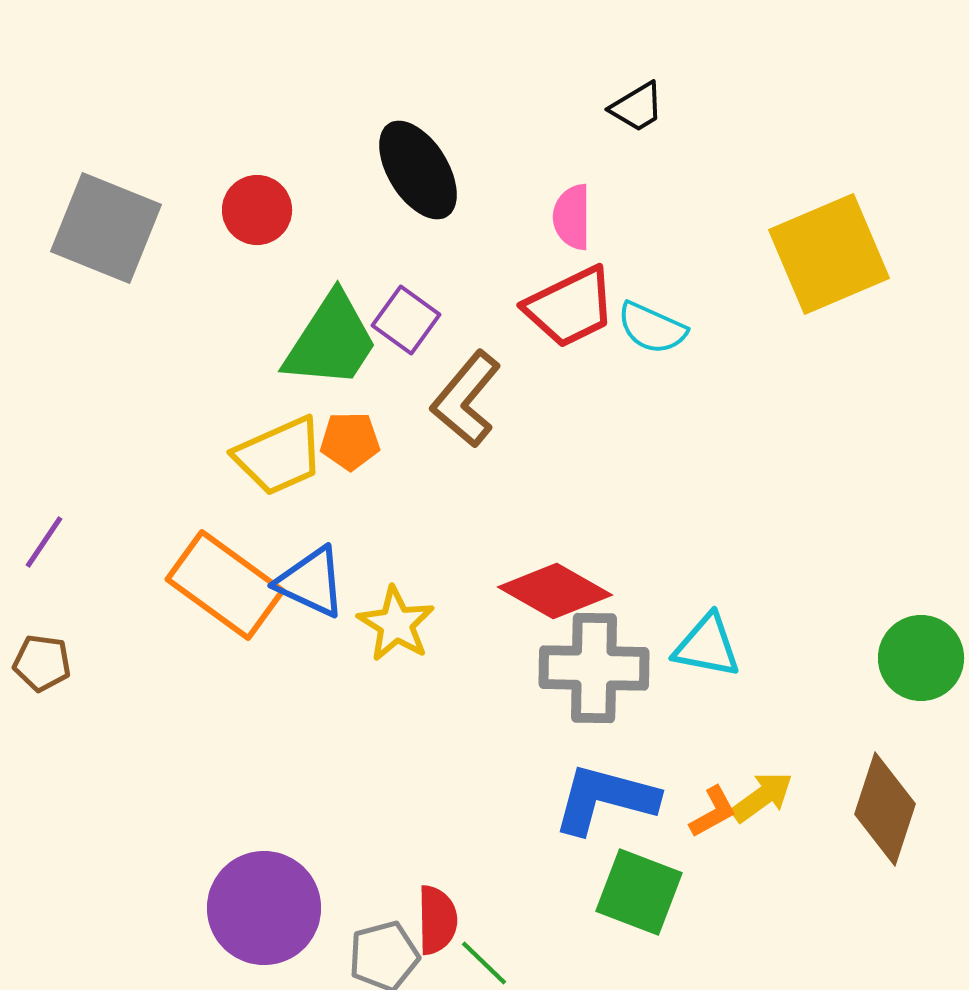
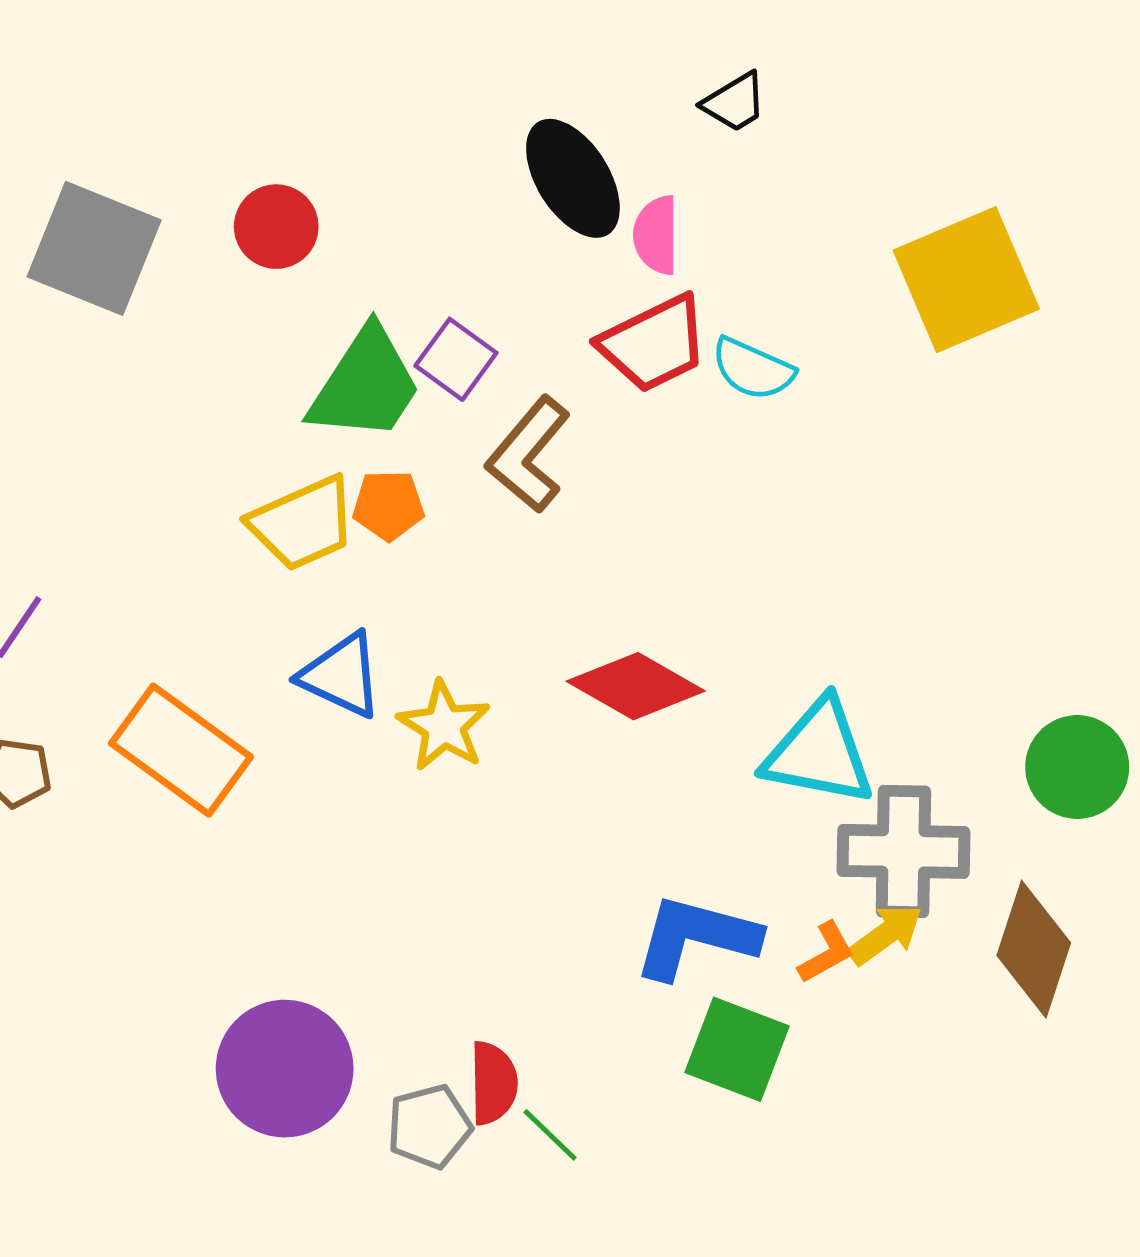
black ellipse: (418, 170) -> (573, 178), moved
orange rectangle: (225, 585) -> (181, 750), moved
cyan triangle: (707, 646) -> (819, 753), size x1.4
gray cross: (594, 668) -> (903, 851), moved

